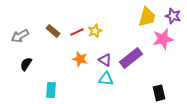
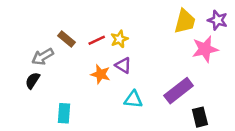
gray arrow: (20, 36) -> (43, 57), moved
purple rectangle: (131, 58) -> (179, 91), moved
purple triangle: (105, 60) -> (123, 65), moved

